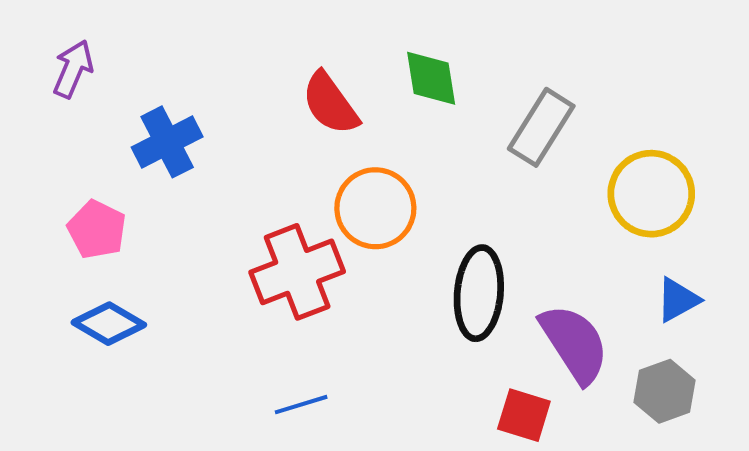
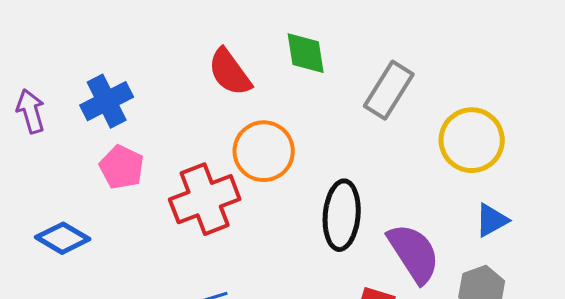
purple arrow: (73, 69) -> (31, 111), moved, turned -39
pink pentagon: (97, 229) -> (122, 167), moved

